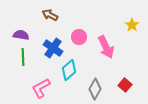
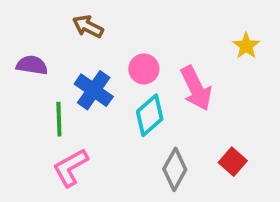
green line: (23, 57) -> (59, 119), moved
cyan diamond: (69, 70) -> (150, 115), moved

